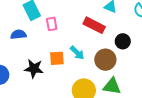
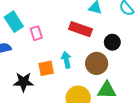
cyan arrow: (77, 53) -> (66, 60), turned -140

